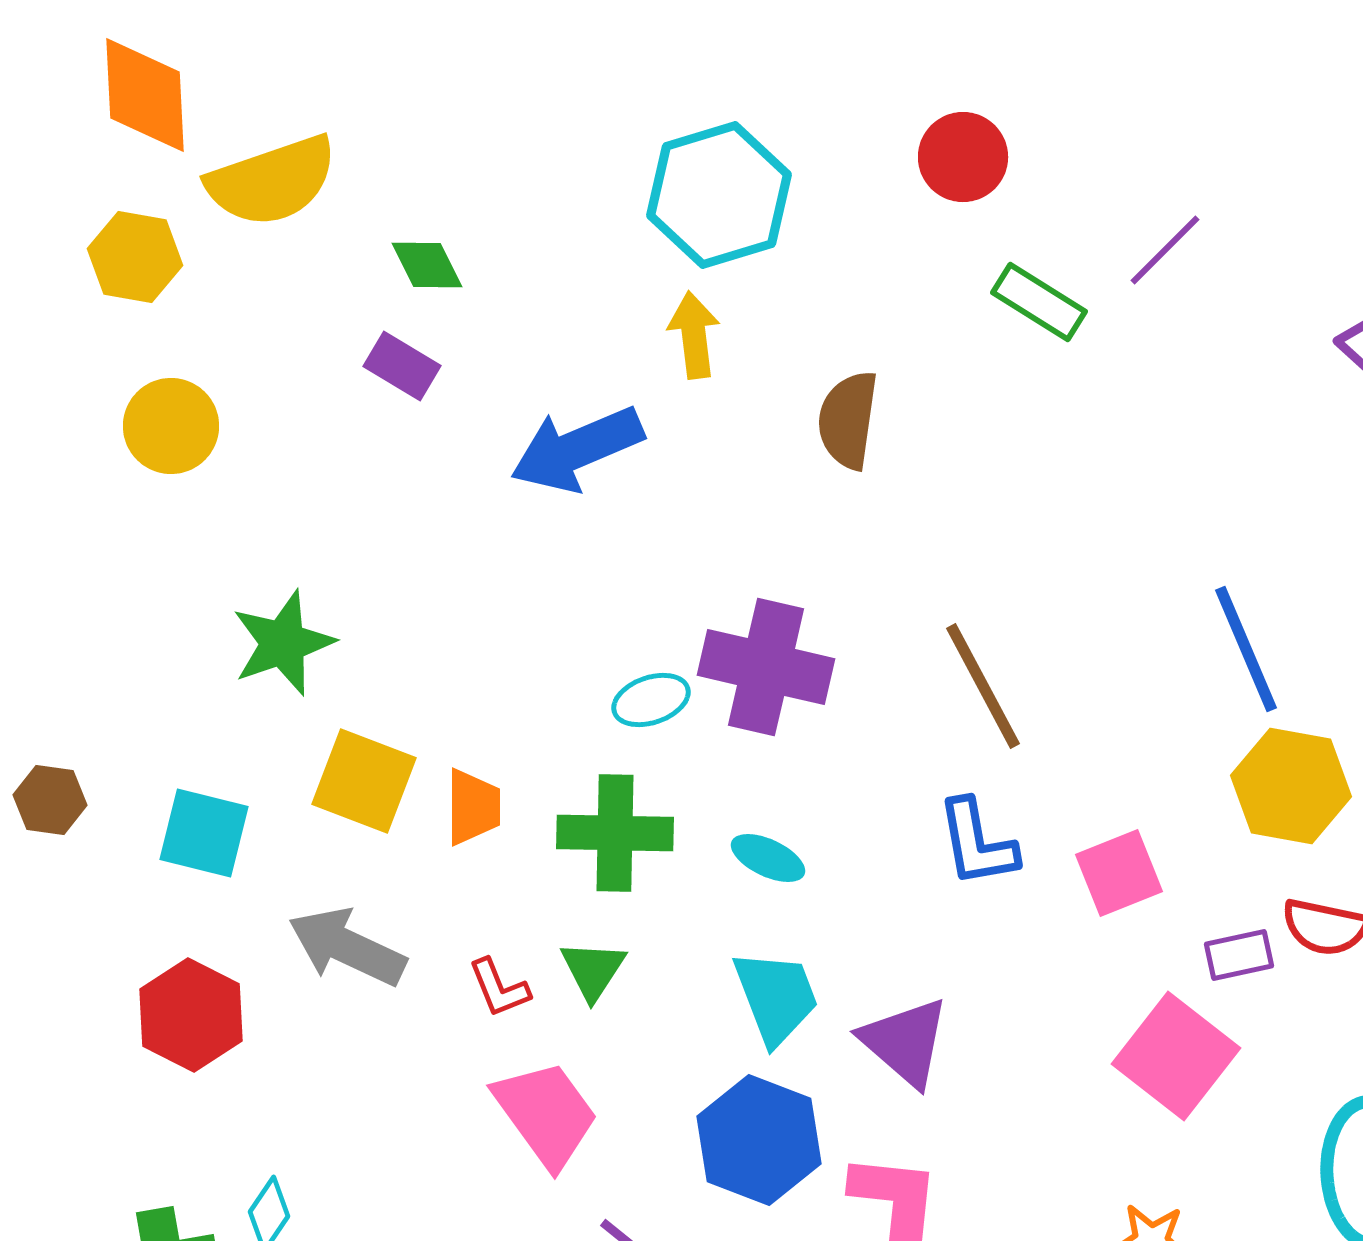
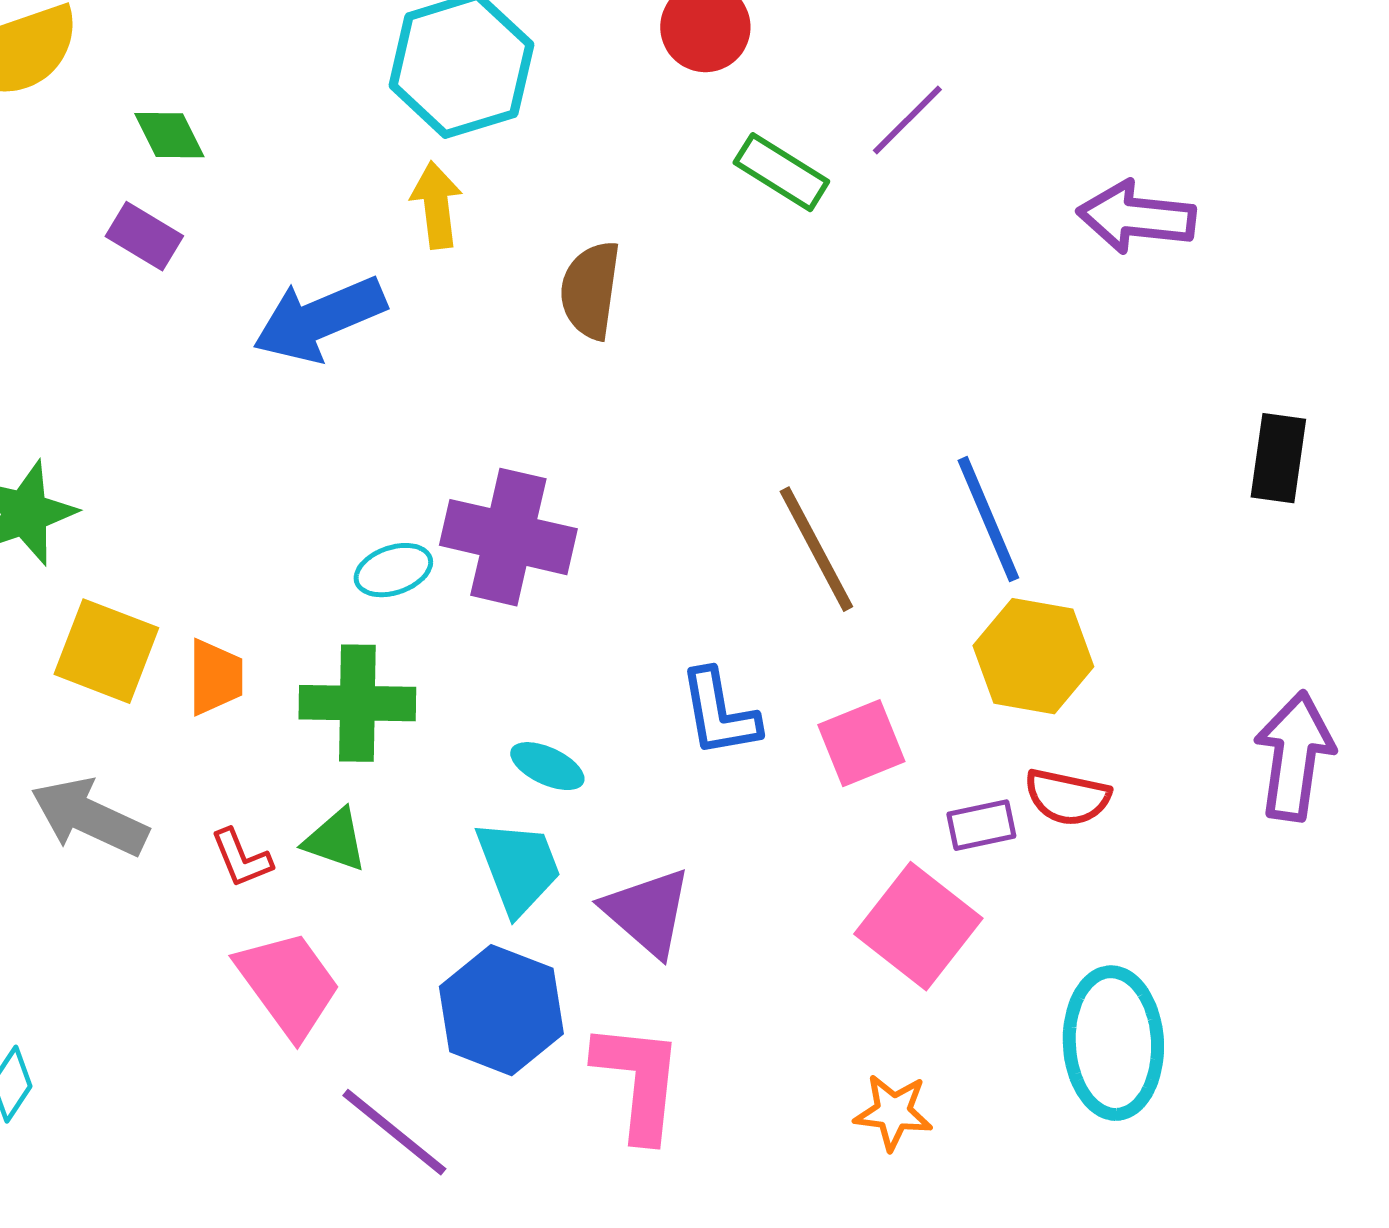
brown line: (983, 686) -> (816, 549), moved
cyan ellipse: (768, 858) -> (547, 766), moved
green triangle: (593, 970) -> (335, 840), turned -44

